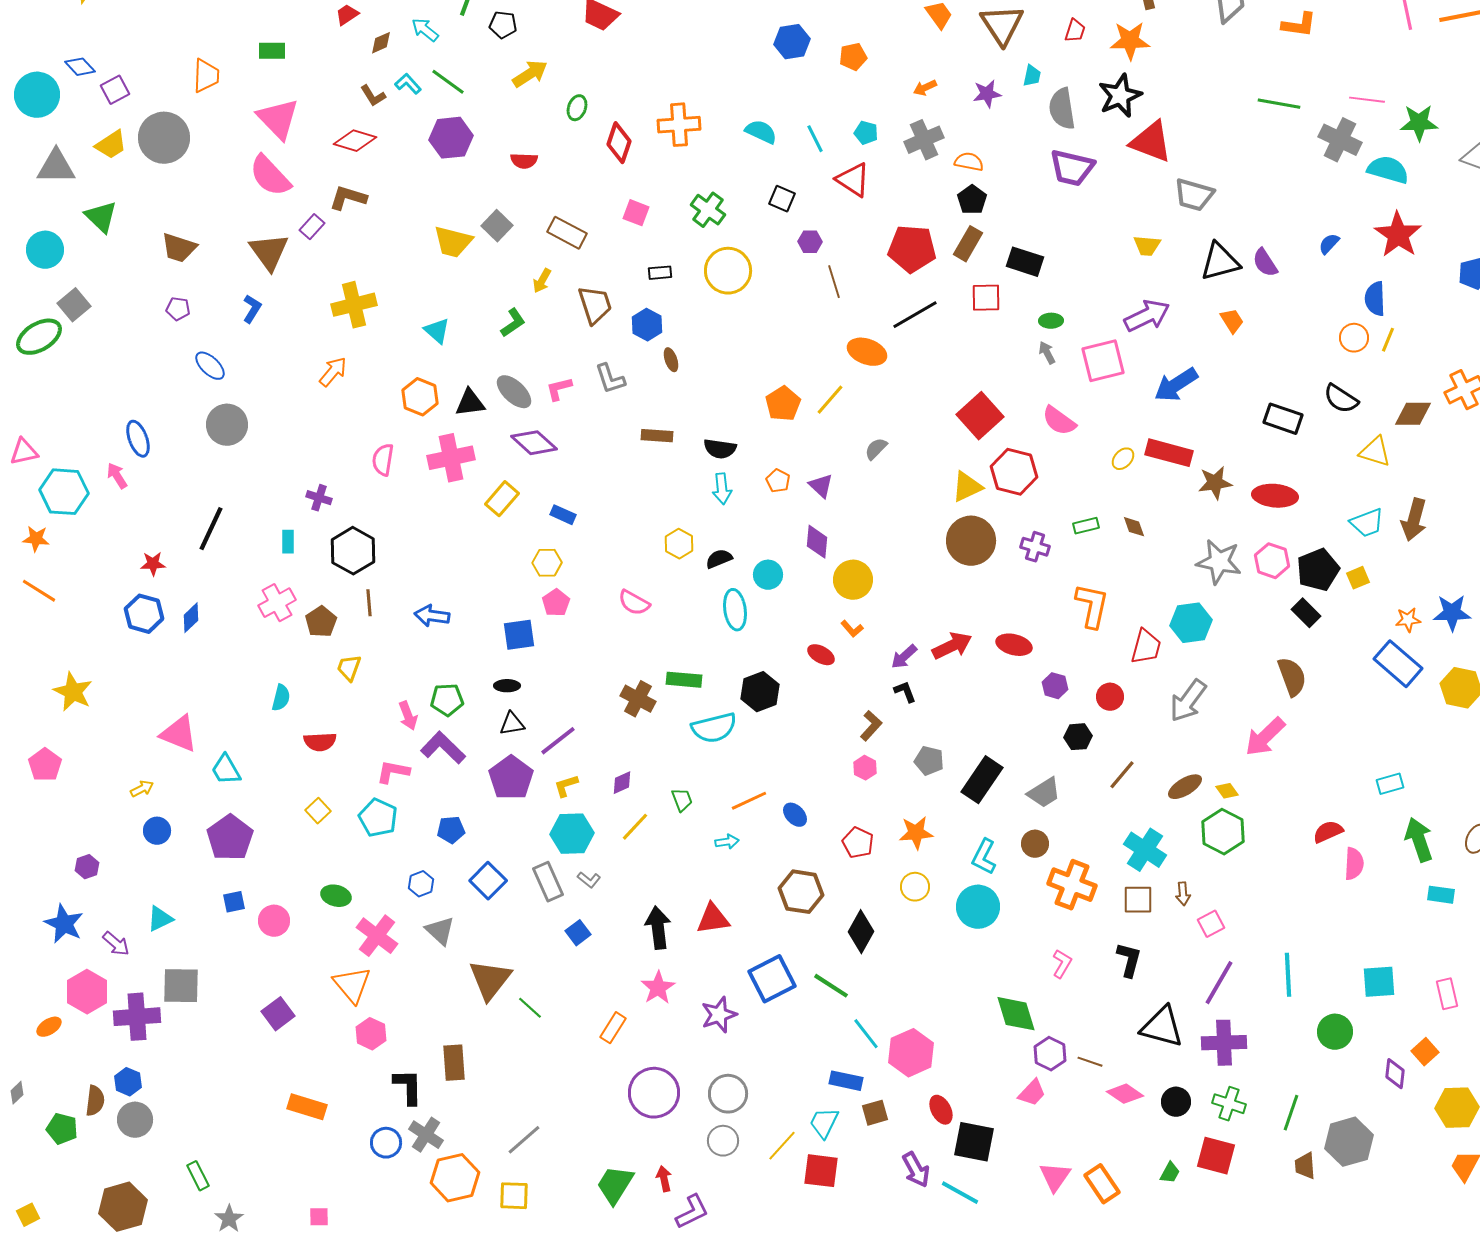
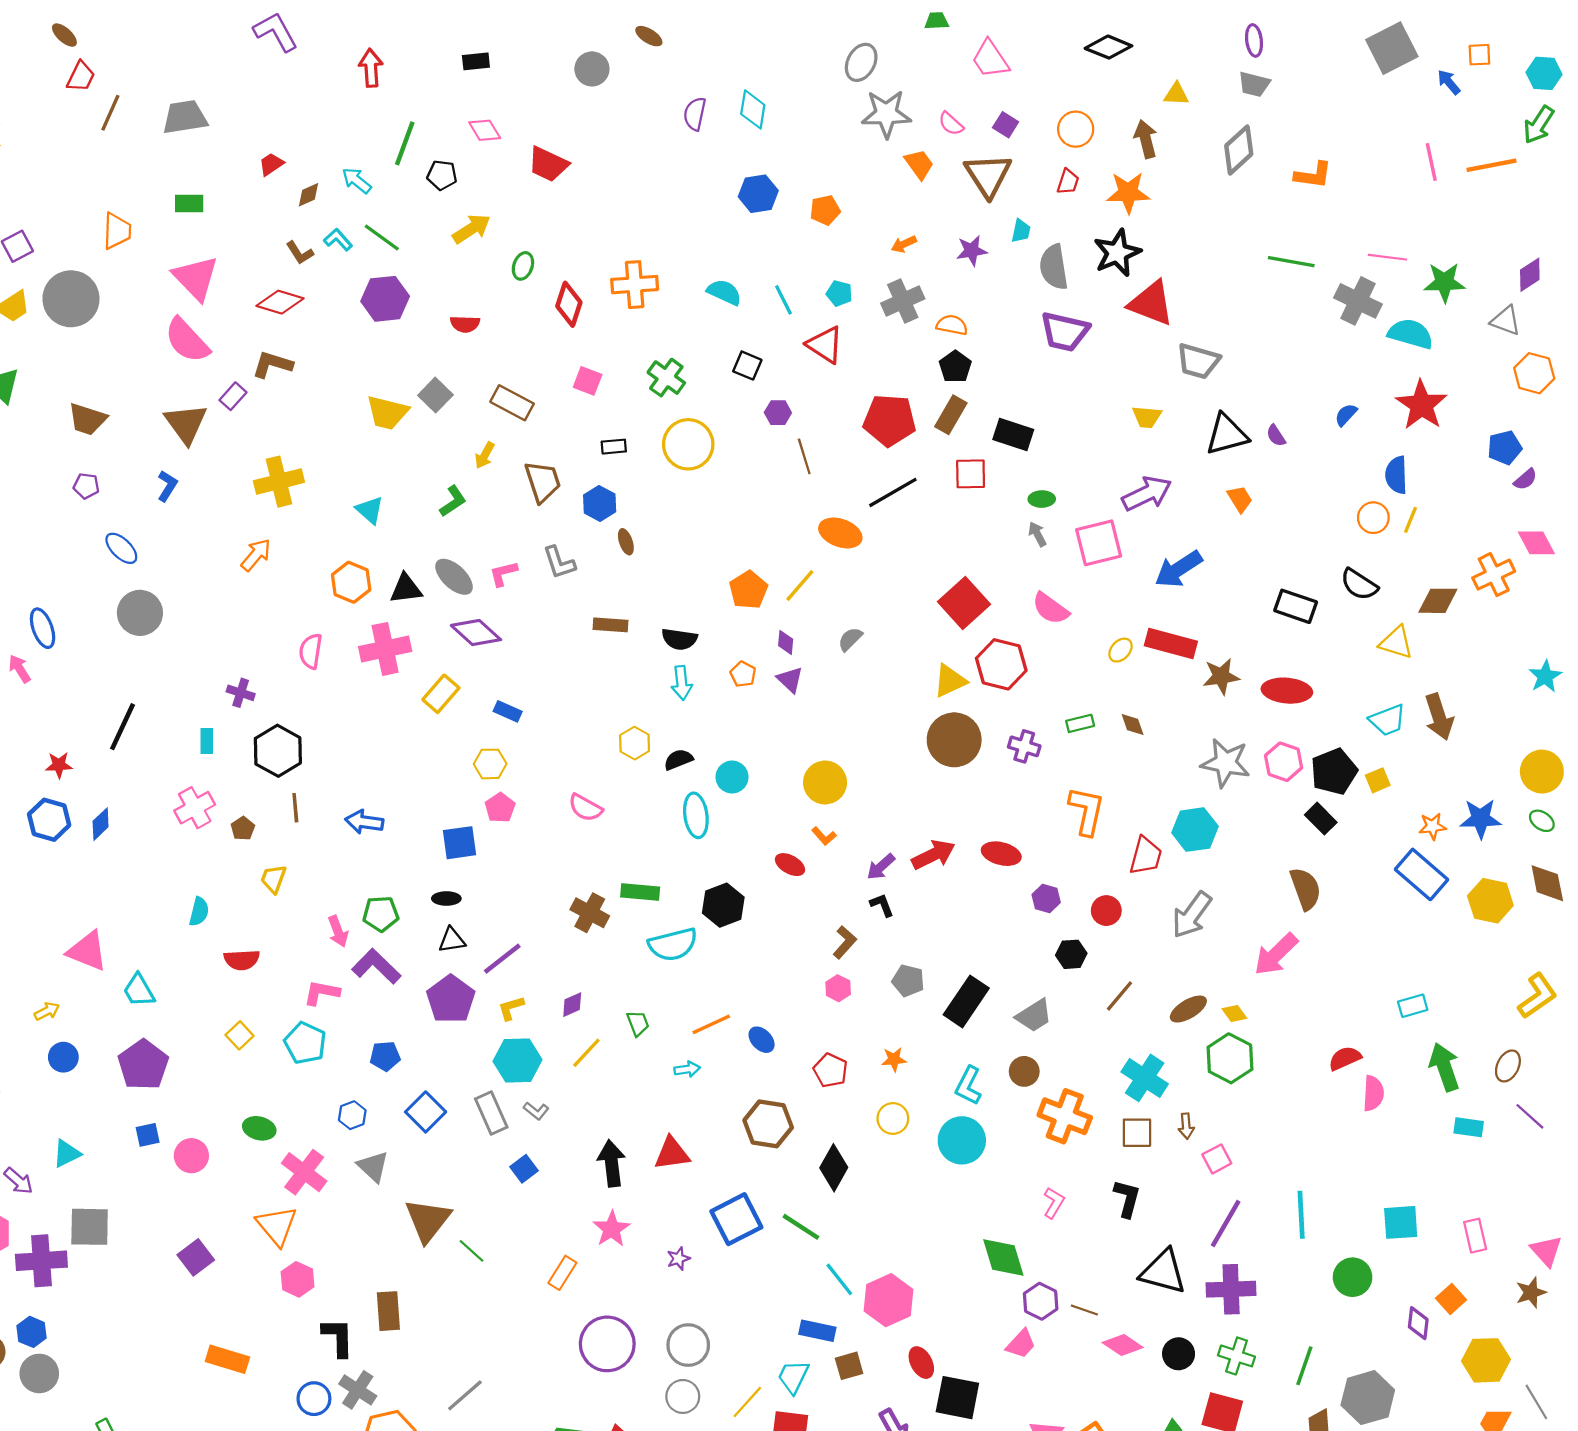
purple semicircle: (1265, 263) -> (1276, 436), size x0.7
brown arrow: (1414, 520) -> (1439, 717), turned -33
purple diamond: (817, 542) -> (786, 642), moved, size x0.7
brown pentagon: (321, 622) -> (243, 828), size x0.7
orange star: (916, 833) -> (894, 1059), size x0.7
purple star: (719, 1015) -> (678, 1259), size x0.6

